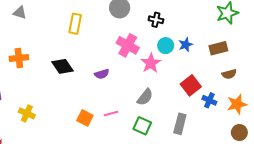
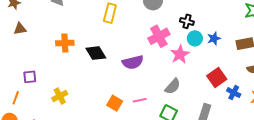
black cross: (156, 20) -> (187, 21), moved
pink cross: (128, 45) -> (159, 36), turned 30
orange cross: (19, 58) -> (65, 43), moved
purple semicircle: (102, 74) -> (133, 62), size x1.5
yellow cross: (27, 113) -> (60, 96), turned 35

